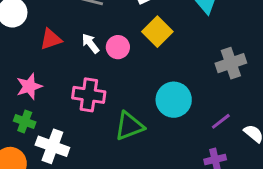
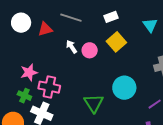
red triangle: (51, 39) -> (45, 29), moved
pink cross: (89, 95) -> (49, 87), moved
green triangle: (129, 126) -> (94, 103), turned -45

